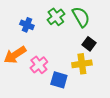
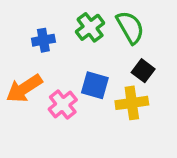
blue cross: (27, 25) -> (43, 40), turned -32
blue square: (59, 80) -> (95, 85), moved

